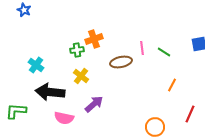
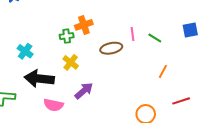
red line: (190, 114) -> (181, 101), turned 48

